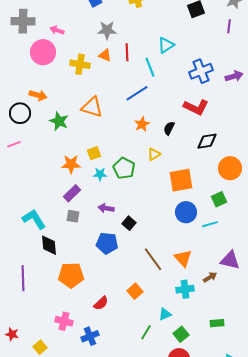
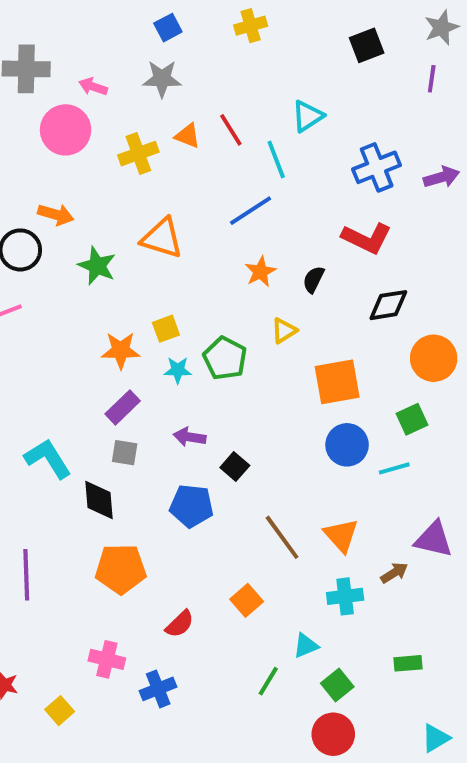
gray star: (107, 30) -> (162, 79), moved
red line: (127, 52) -> (231, 130), turned -30
yellow cross: (80, 64) -> (138, 154), turned -30
black diamond: (49, 245) -> (99, 500), moved

